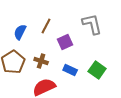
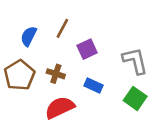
gray L-shape: (92, 24) -> (135, 61), moved
green square: (97, 70) -> (135, 98), moved

